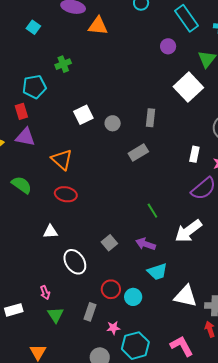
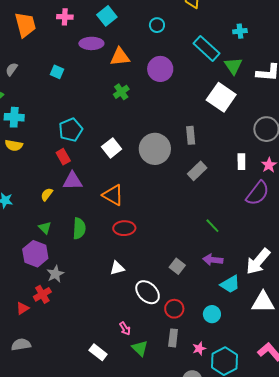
cyan rectangle: (187, 18) -> (206, 48), moved
purple circle: (168, 46) -> (160, 69), moved, size x1.6
green cross: (63, 64) -> (121, 92), moved
white square: (83, 115) -> (112, 148), moved
gray circle: (113, 123) -> (155, 149), size x2.0
gray rectangle: (138, 153) -> (197, 171), moved
green semicircle: (22, 185) -> (79, 228), turned 70
white arrow: (188, 231) -> (258, 261), moved
red circle: (111, 289) -> (174, 309), moved
white rectangle: (14, 310) -> (98, 352), turned 66

